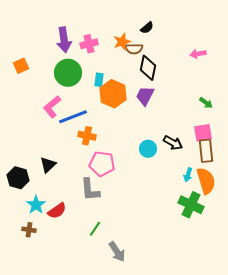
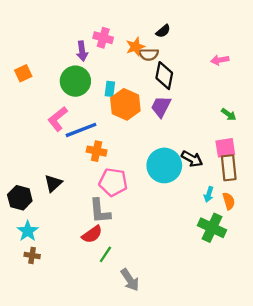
purple arrow: (64, 40) -> (82, 51), moved, size x0.7
pink cross: (89, 44) -> (103, 38), moved, turned 30
cyan circle: (148, 149) -> (164, 165), size x1.8
orange semicircle: (206, 181) -> (229, 201), size x0.6
cyan star: (36, 205) -> (28, 231), moved
red semicircle: (57, 211) -> (92, 234), moved

